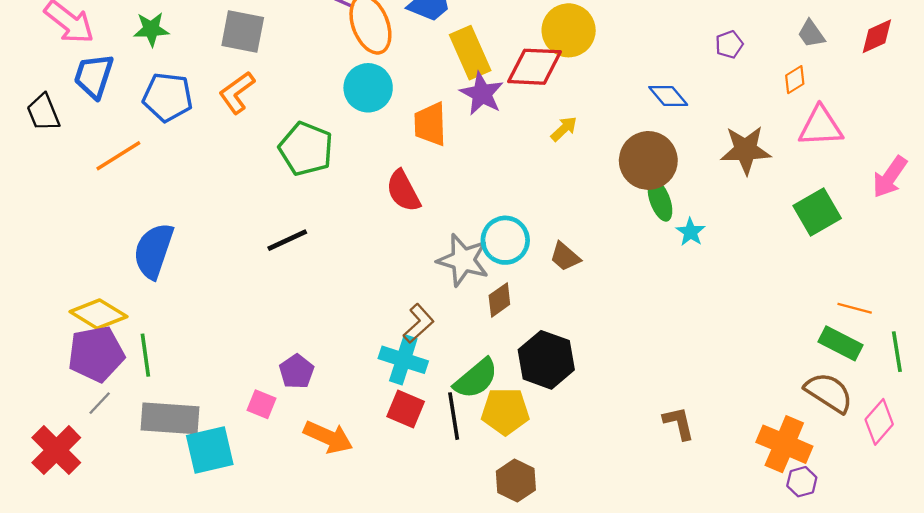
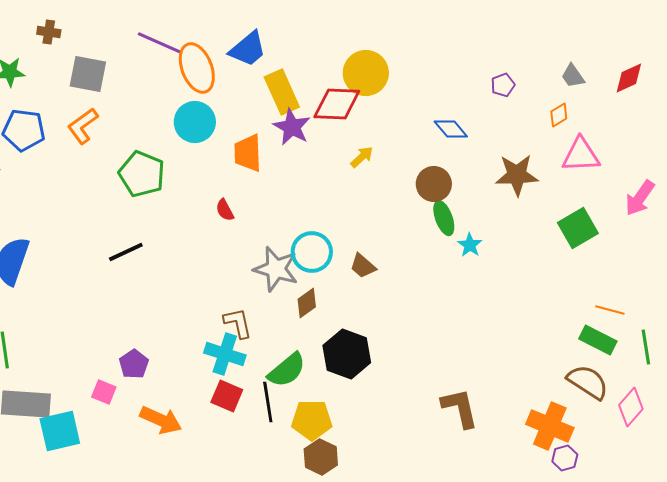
brown circle: (648, 160) -> (434, 184), size x0.7
red semicircle: (403, 191) -> (225, 210), size x0.6
brown L-shape: (419, 323) -> (238, 323), turned -60
yellow pentagon: (505, 411) -> (312, 420), moved
brown L-shape: (679, 423) -> (460, 408), size x1.4

